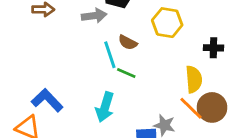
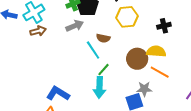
green line: (126, 73) -> (103, 70), moved, turned -56
yellow semicircle: (194, 79) -> (156, 51), turned -66
brown circle: (212, 107) -> (137, 59), moved

